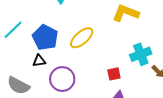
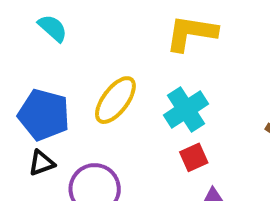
cyan cross: (141, 54) -> (186, 109), moved

